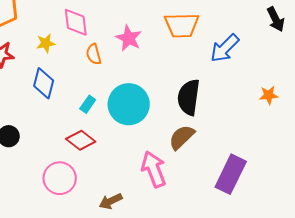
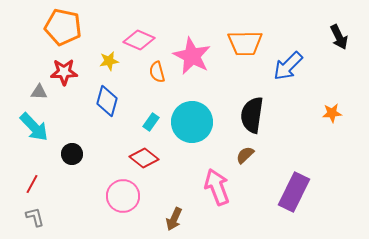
pink diamond: (76, 22) -> (139, 40), turned -60
pink star: (129, 38) -> (192, 56), size x1.4
brown semicircle: (182, 137) -> (245, 155), size x0.7
brown arrow: (111, 201) -> (174, 219), turned -40

